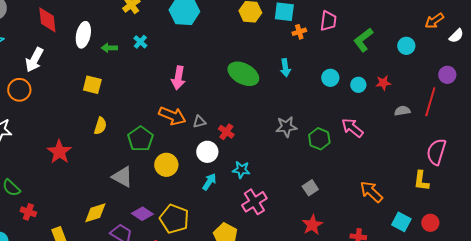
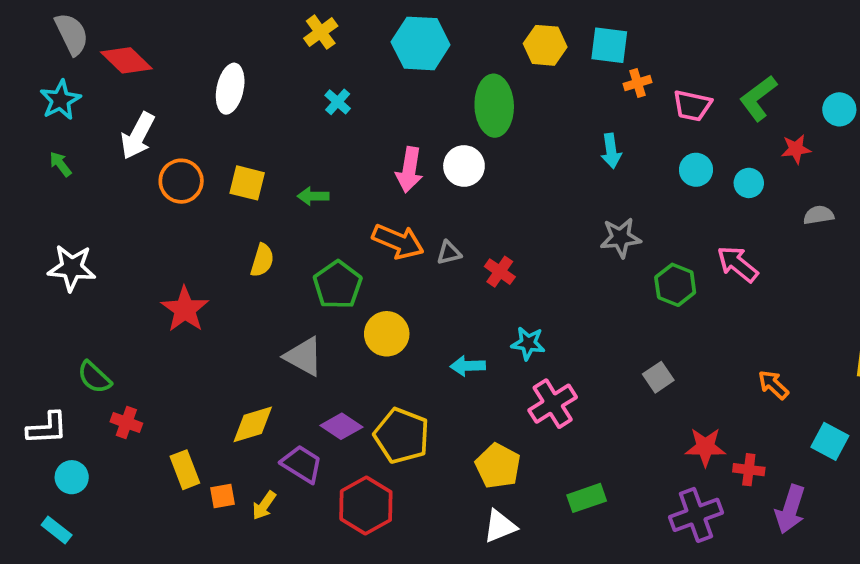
red diamond: (47, 20) -> (126, 60), moved, turned -40
pink trapezoid: (328, 21) -> (692, 106), moved, turned 95
green arrow: (109, 48) -> (313, 196), moved
green ellipse: (243, 74) -> (494, 106), moved, turned 60
red star: (383, 83) -> (796, 149), moved
orange circle: (19, 90) -> (181, 181), moved
gray semicircle: (402, 111) -> (819, 215), moved
gray star: (286, 127) -> (621, 238), moved
white circle: (207, 152) -> (464, 166), moved
cyan arrow: (209, 182) -> (468, 366), turned -126
orange arrow: (371, 192) -> (773, 385), size x0.7
red star: (312, 225) -> (705, 447), moved, turned 30

